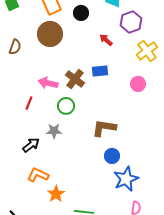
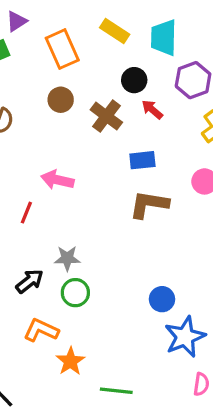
black circle: (81, 13) -> (134, 80), moved
brown circle: (50, 34) -> (61, 100), size x0.6
brown cross: (75, 79) -> (106, 116), moved
green circle: (66, 106) -> (75, 293), moved
brown L-shape: (104, 128) -> (149, 204), moved

